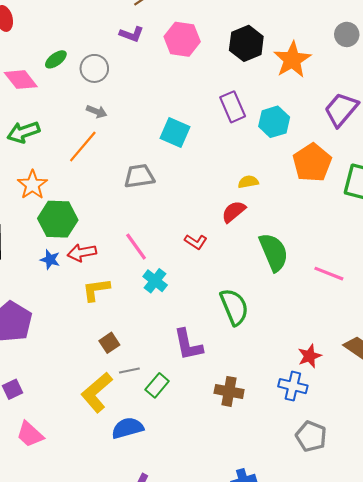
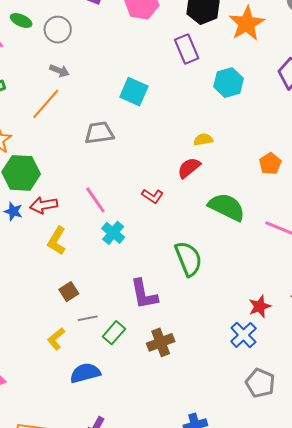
green ellipse: (56, 59) -> (21, 20), turned 60
purple rectangle: (233, 107) -> (187, 49), moved
orange pentagon: (312, 163) -> (270, 164), moved, size x0.6
green semicircle: (274, 252) -> (227, 207), turned -42
yellow L-shape: (96, 290) -> (57, 241), turned -52
blue cross: (293, 386) -> (243, 335), turned 32
brown cross: (229, 391) -> (161, 342), moved, turned -32
yellow L-shape: (97, 392) -> (56, 339), size x0.6

